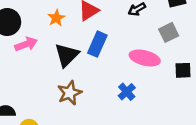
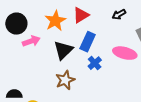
orange star: (56, 18) -> (55, 21), size x1.5
blue cross: (127, 92) -> (95, 63), moved

